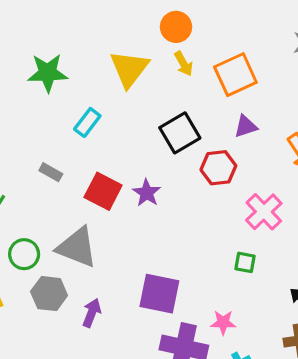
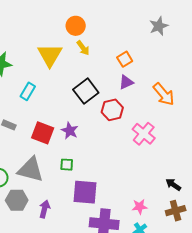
orange square: (235, 75) -> (125, 59), moved, size x0.6
green square: (245, 262) -> (67, 165), moved
pink star: (223, 322) -> (140, 207), moved

